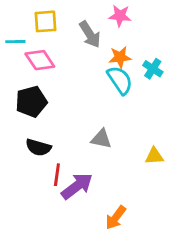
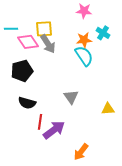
yellow square: (45, 21) -> (44, 29), moved
gray arrow: (90, 34) -> (48, 44), moved
cyan cross: (153, 69) -> (103, 33), moved
gray triangle: (101, 139) -> (71, 97), turned 42

